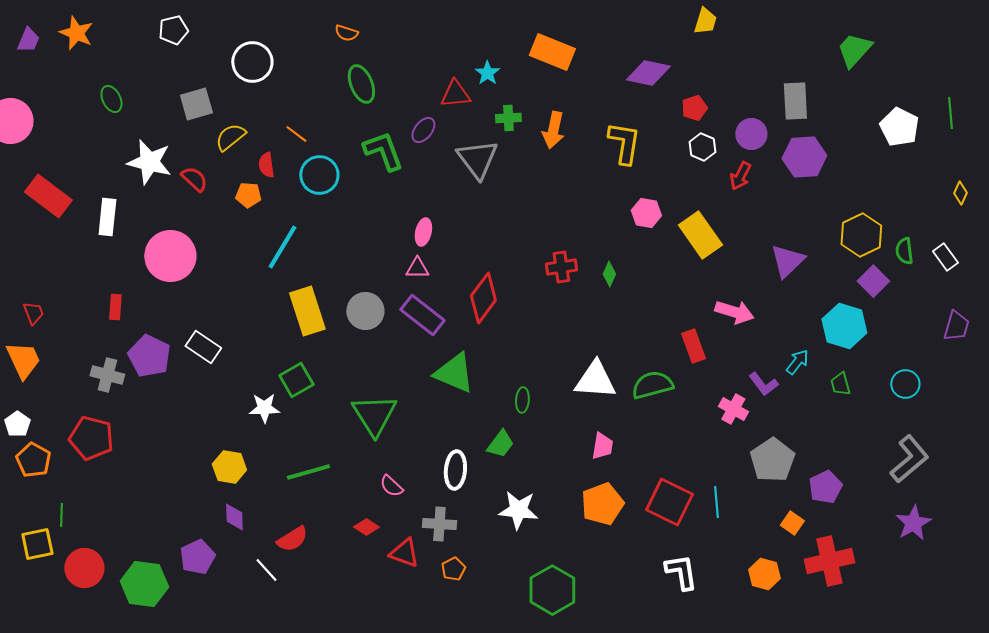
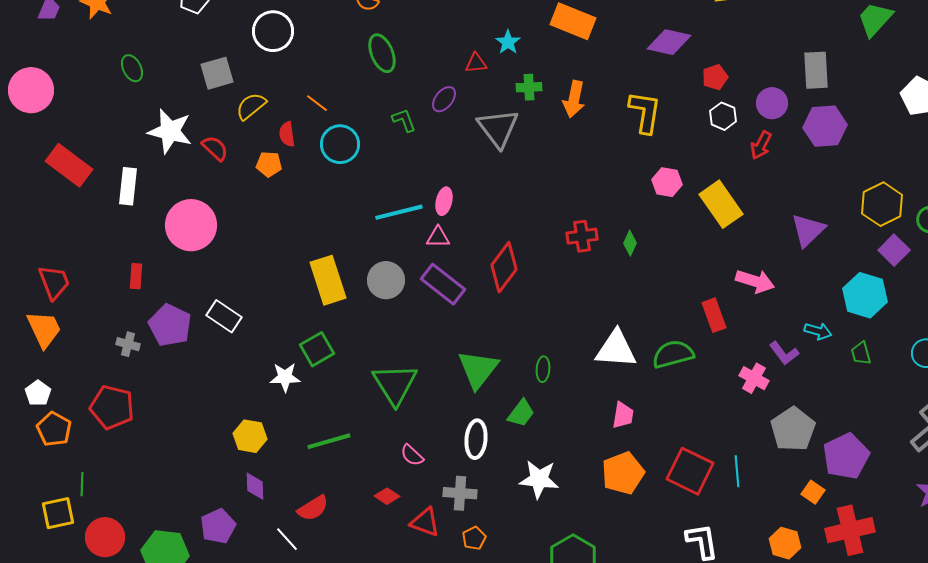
red triangle: (455, 94) -> (476, 63), size x0.7
green L-shape: (383, 151) -> (404, 120), size x0.6
cyan line: (282, 247) -> (399, 212), moved, turned 45
red trapezoid: (33, 313) -> (54, 282), size x1.5
cyan arrow: (797, 362) -> (818, 331), turned 68
green triangle: (454, 373) -> (478, 369), moved, turned 45
gray cross: (107, 375) -> (128, 344), size x0.7
purple pentagon: (825, 487) -> (846, 456), size x1.4

